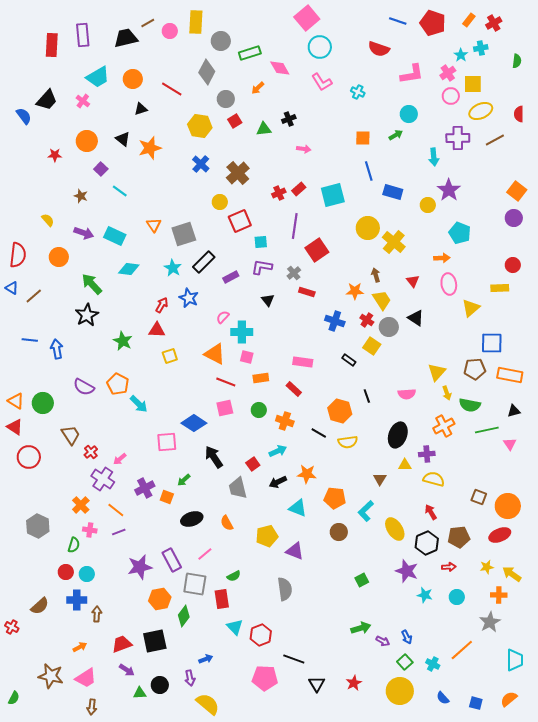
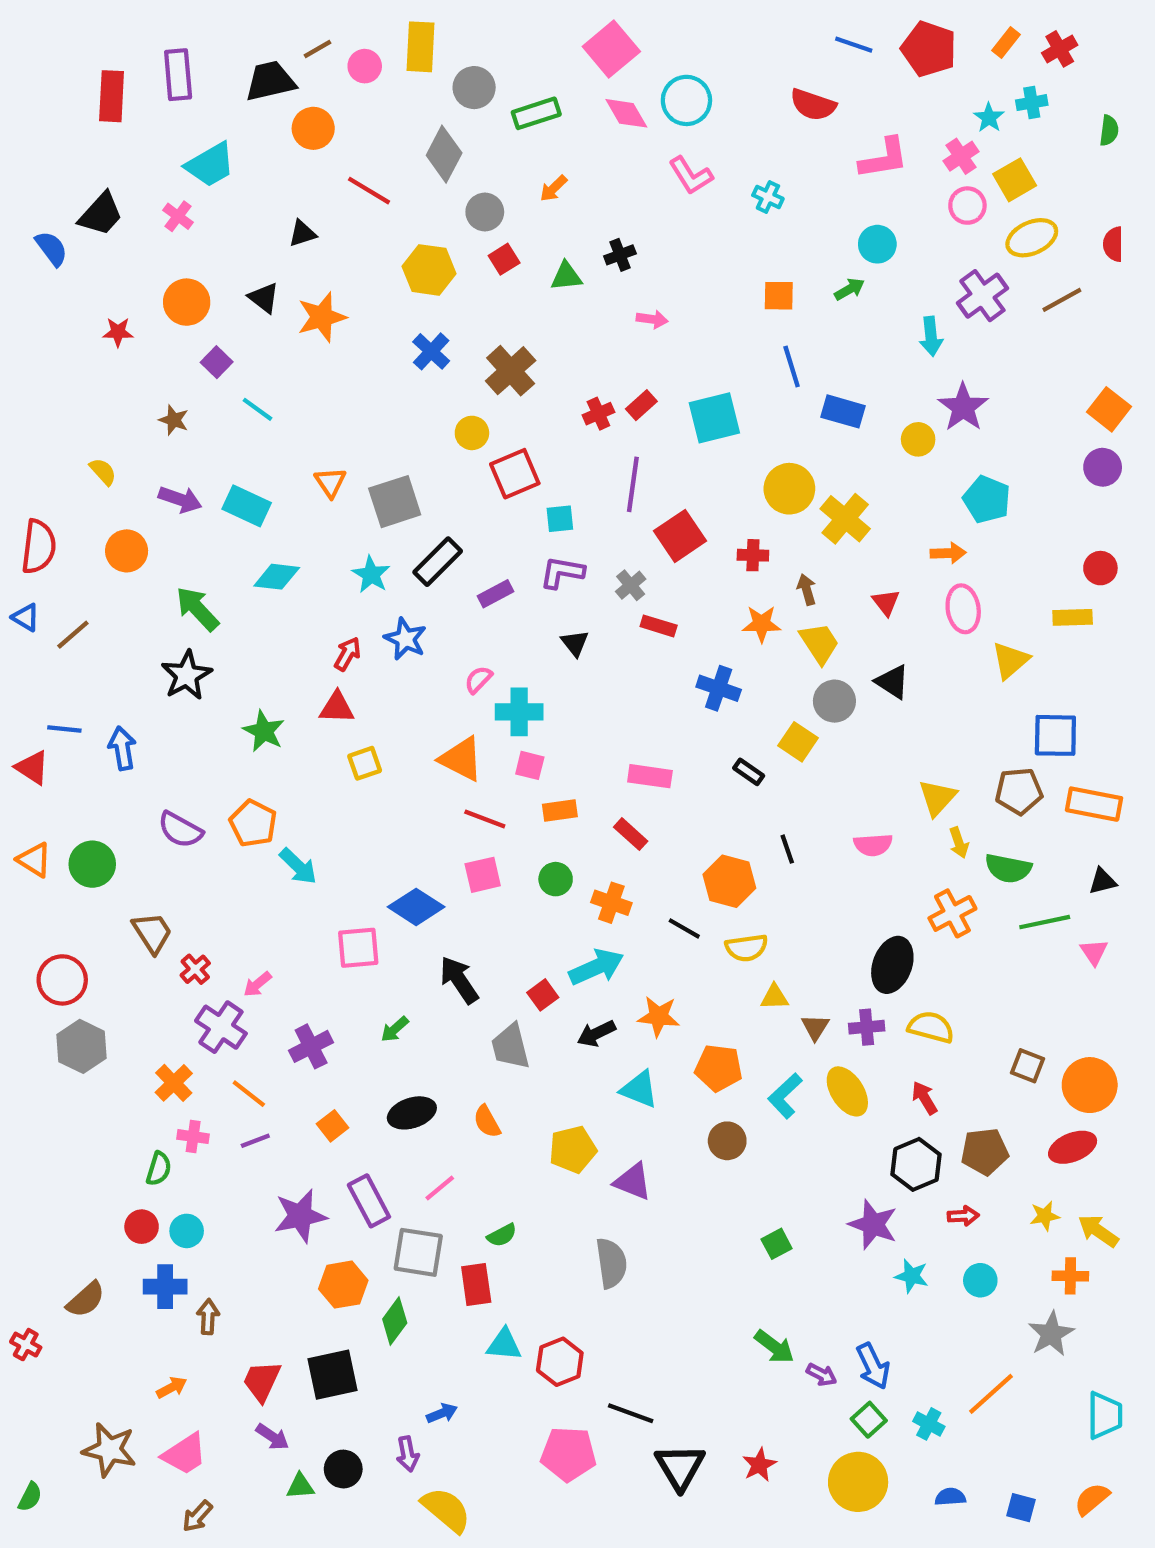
pink square: (307, 18) -> (611, 49), moved
pink diamond: (280, 68) -> (626, 113), moved
orange circle: (133, 79) -> (313, 128), moved
yellow square: (473, 84) -> (1015, 180), turned -30
purple cross: (458, 138) -> (982, 296), turned -35
red cross: (367, 320) -> (753, 555), moved, turned -32
red triangle: (15, 427) -> (32, 768), moved
black ellipse: (398, 435) -> (892, 965), moved
cyan arrow: (278, 451) -> (596, 967), size x1.4
purple cross: (427, 454) -> (867, 1027), moved
yellow triangle: (405, 465) -> (774, 997), moved
orange square: (167, 497) -> (332, 1126), moved, turned 32
gray hexagon: (38, 526) -> (82, 1046), moved
yellow ellipse: (395, 529) -> (847, 1091), moved
cyan triangle: (235, 627) -> (504, 1345), turned -42
green arrow: (361, 628) -> (774, 1347), turned 54
blue arrow: (407, 637) -> (873, 1366), size x1.5
red trapezoid: (122, 644) -> (262, 1381), turned -45
black triangle: (317, 684) -> (680, 1467), size x1.4
blue semicircle: (443, 698) -> (950, 1497), turned 128
brown arrow: (92, 707) -> (197, 1516), turned 35

